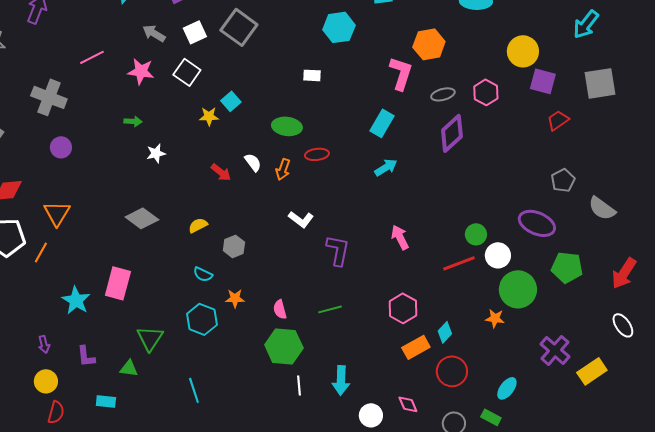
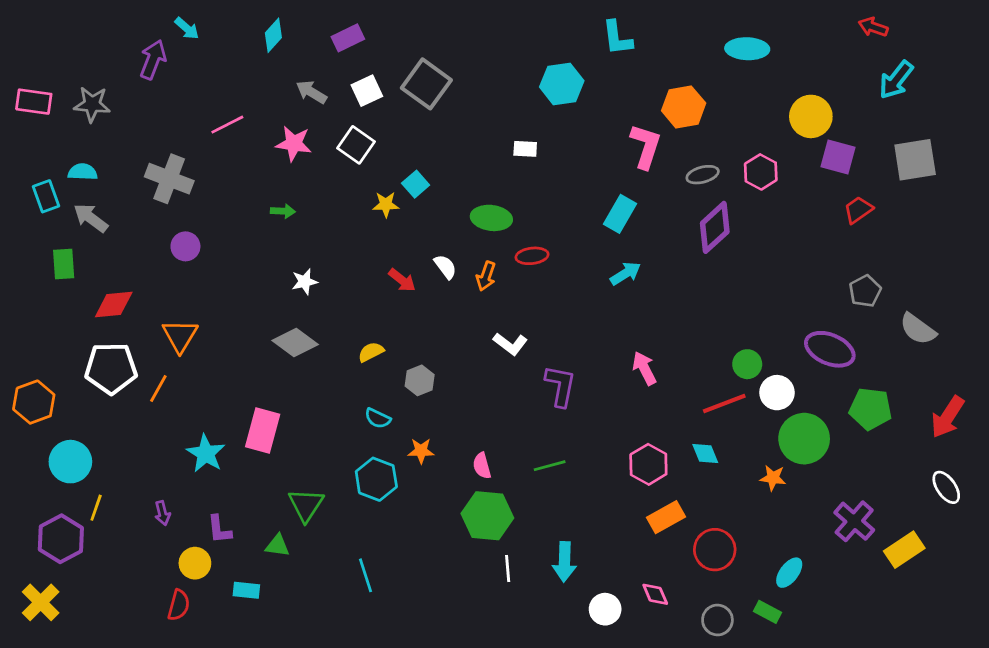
white star: (156, 153) -> (305, 282), moved
cyan diamond: (445, 332) -> (705, 453), moved, turned -65
yellow circle: (46, 381) -> (195, 563), moved

